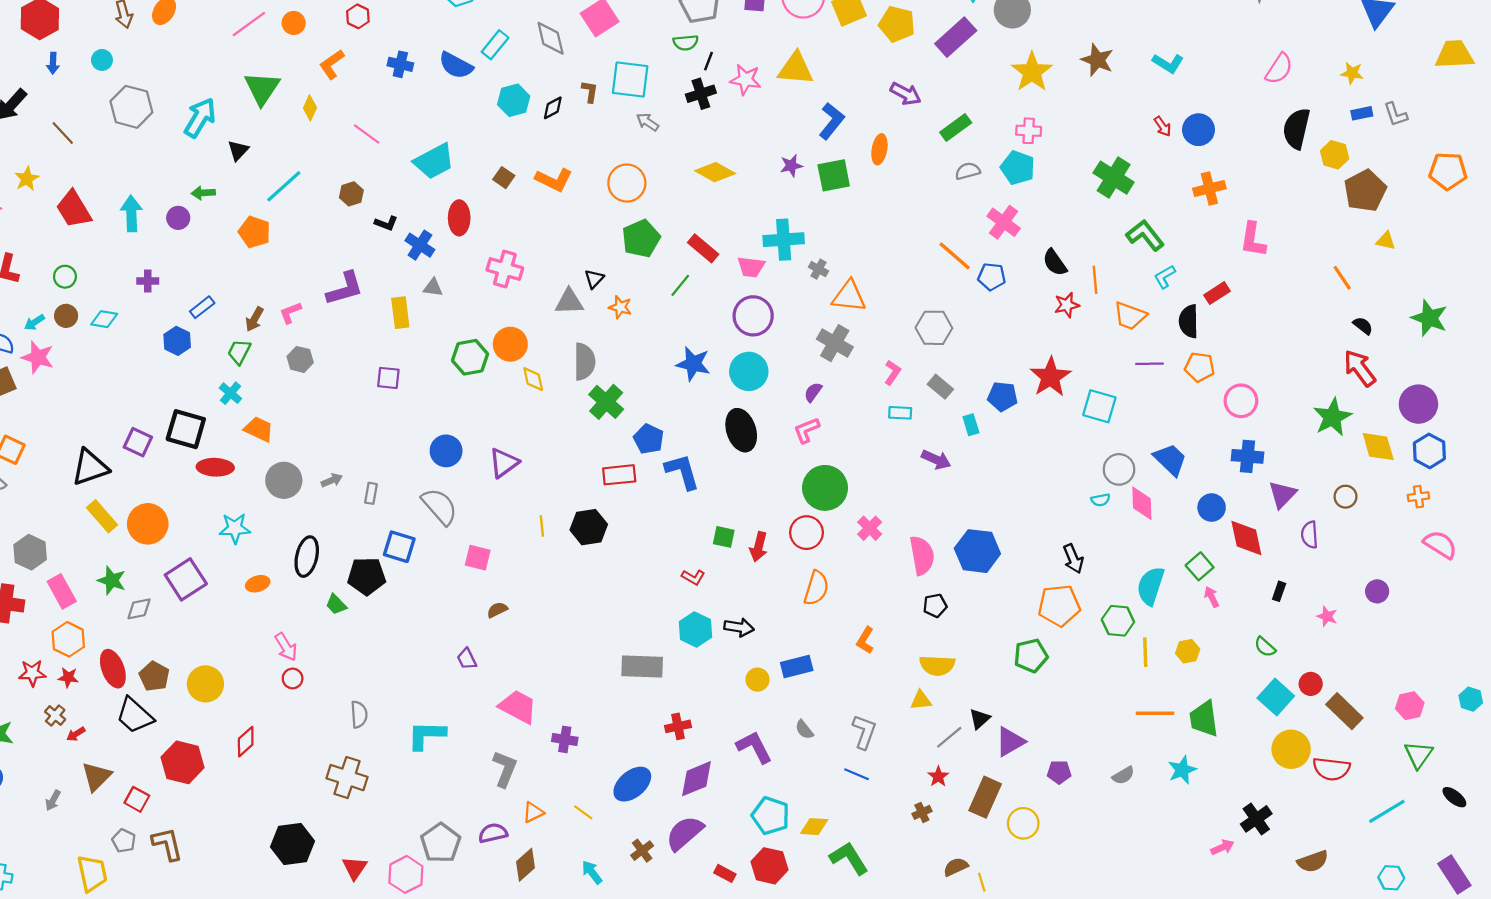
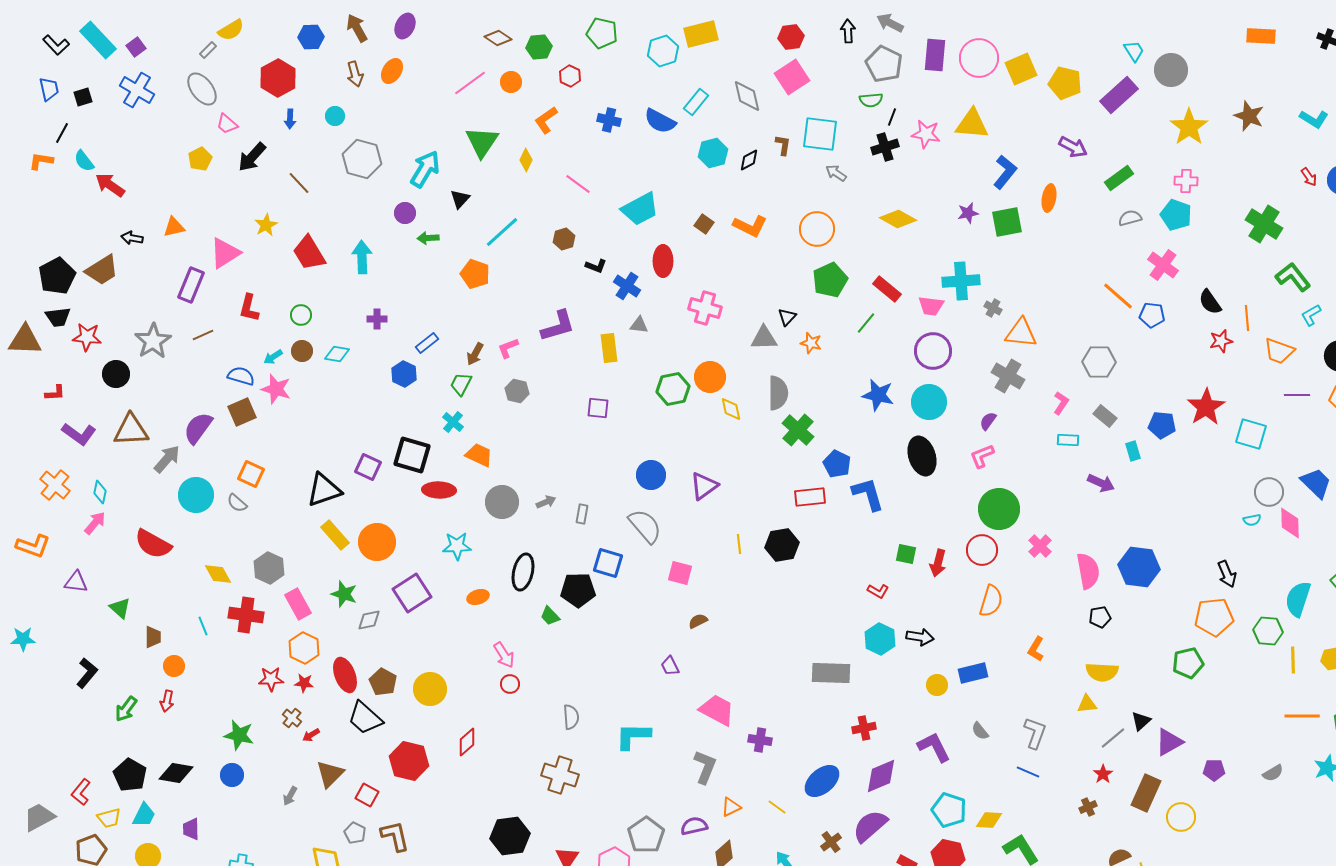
purple circle: (178, 218) -> (405, 213), moved

